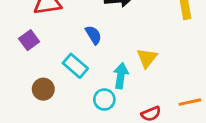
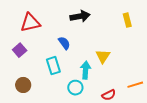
cyan rectangle: (75, 66) -> (53, 66), turned 36
brown circle: (43, 89) -> (23, 85), moved

